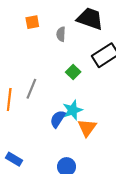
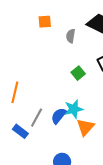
gray line: (31, 89) -> (37, 118), moved
blue rectangle: (14, 159) -> (20, 131), moved

